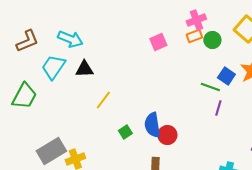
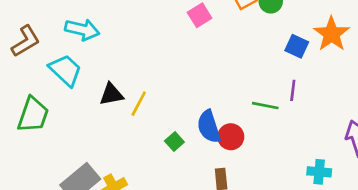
cyan trapezoid: (53, 67) -> (65, 70), turned 108
black triangle: (84, 69) -> (111, 94), moved
green line: (210, 87) -> (265, 106), moved

